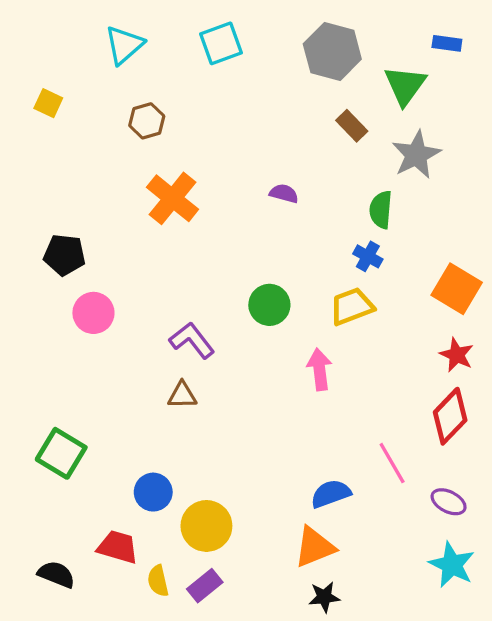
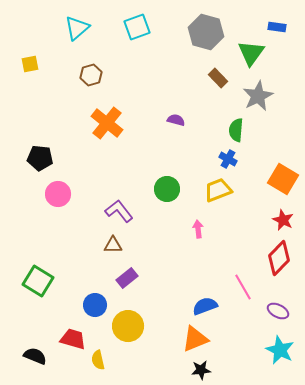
yellow square: (48, 103) -> (30, 64), turned -36
pink arrow: (319, 369) -> (198, 229), size x0.7
purple rectangle: (205, 586) -> (127, 278), moved

